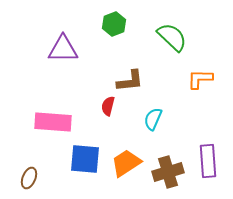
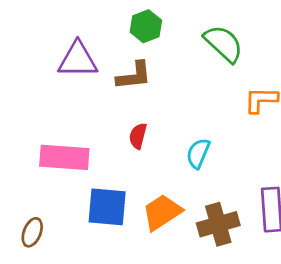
brown L-shape: (130, 81) -> (134, 76), moved

